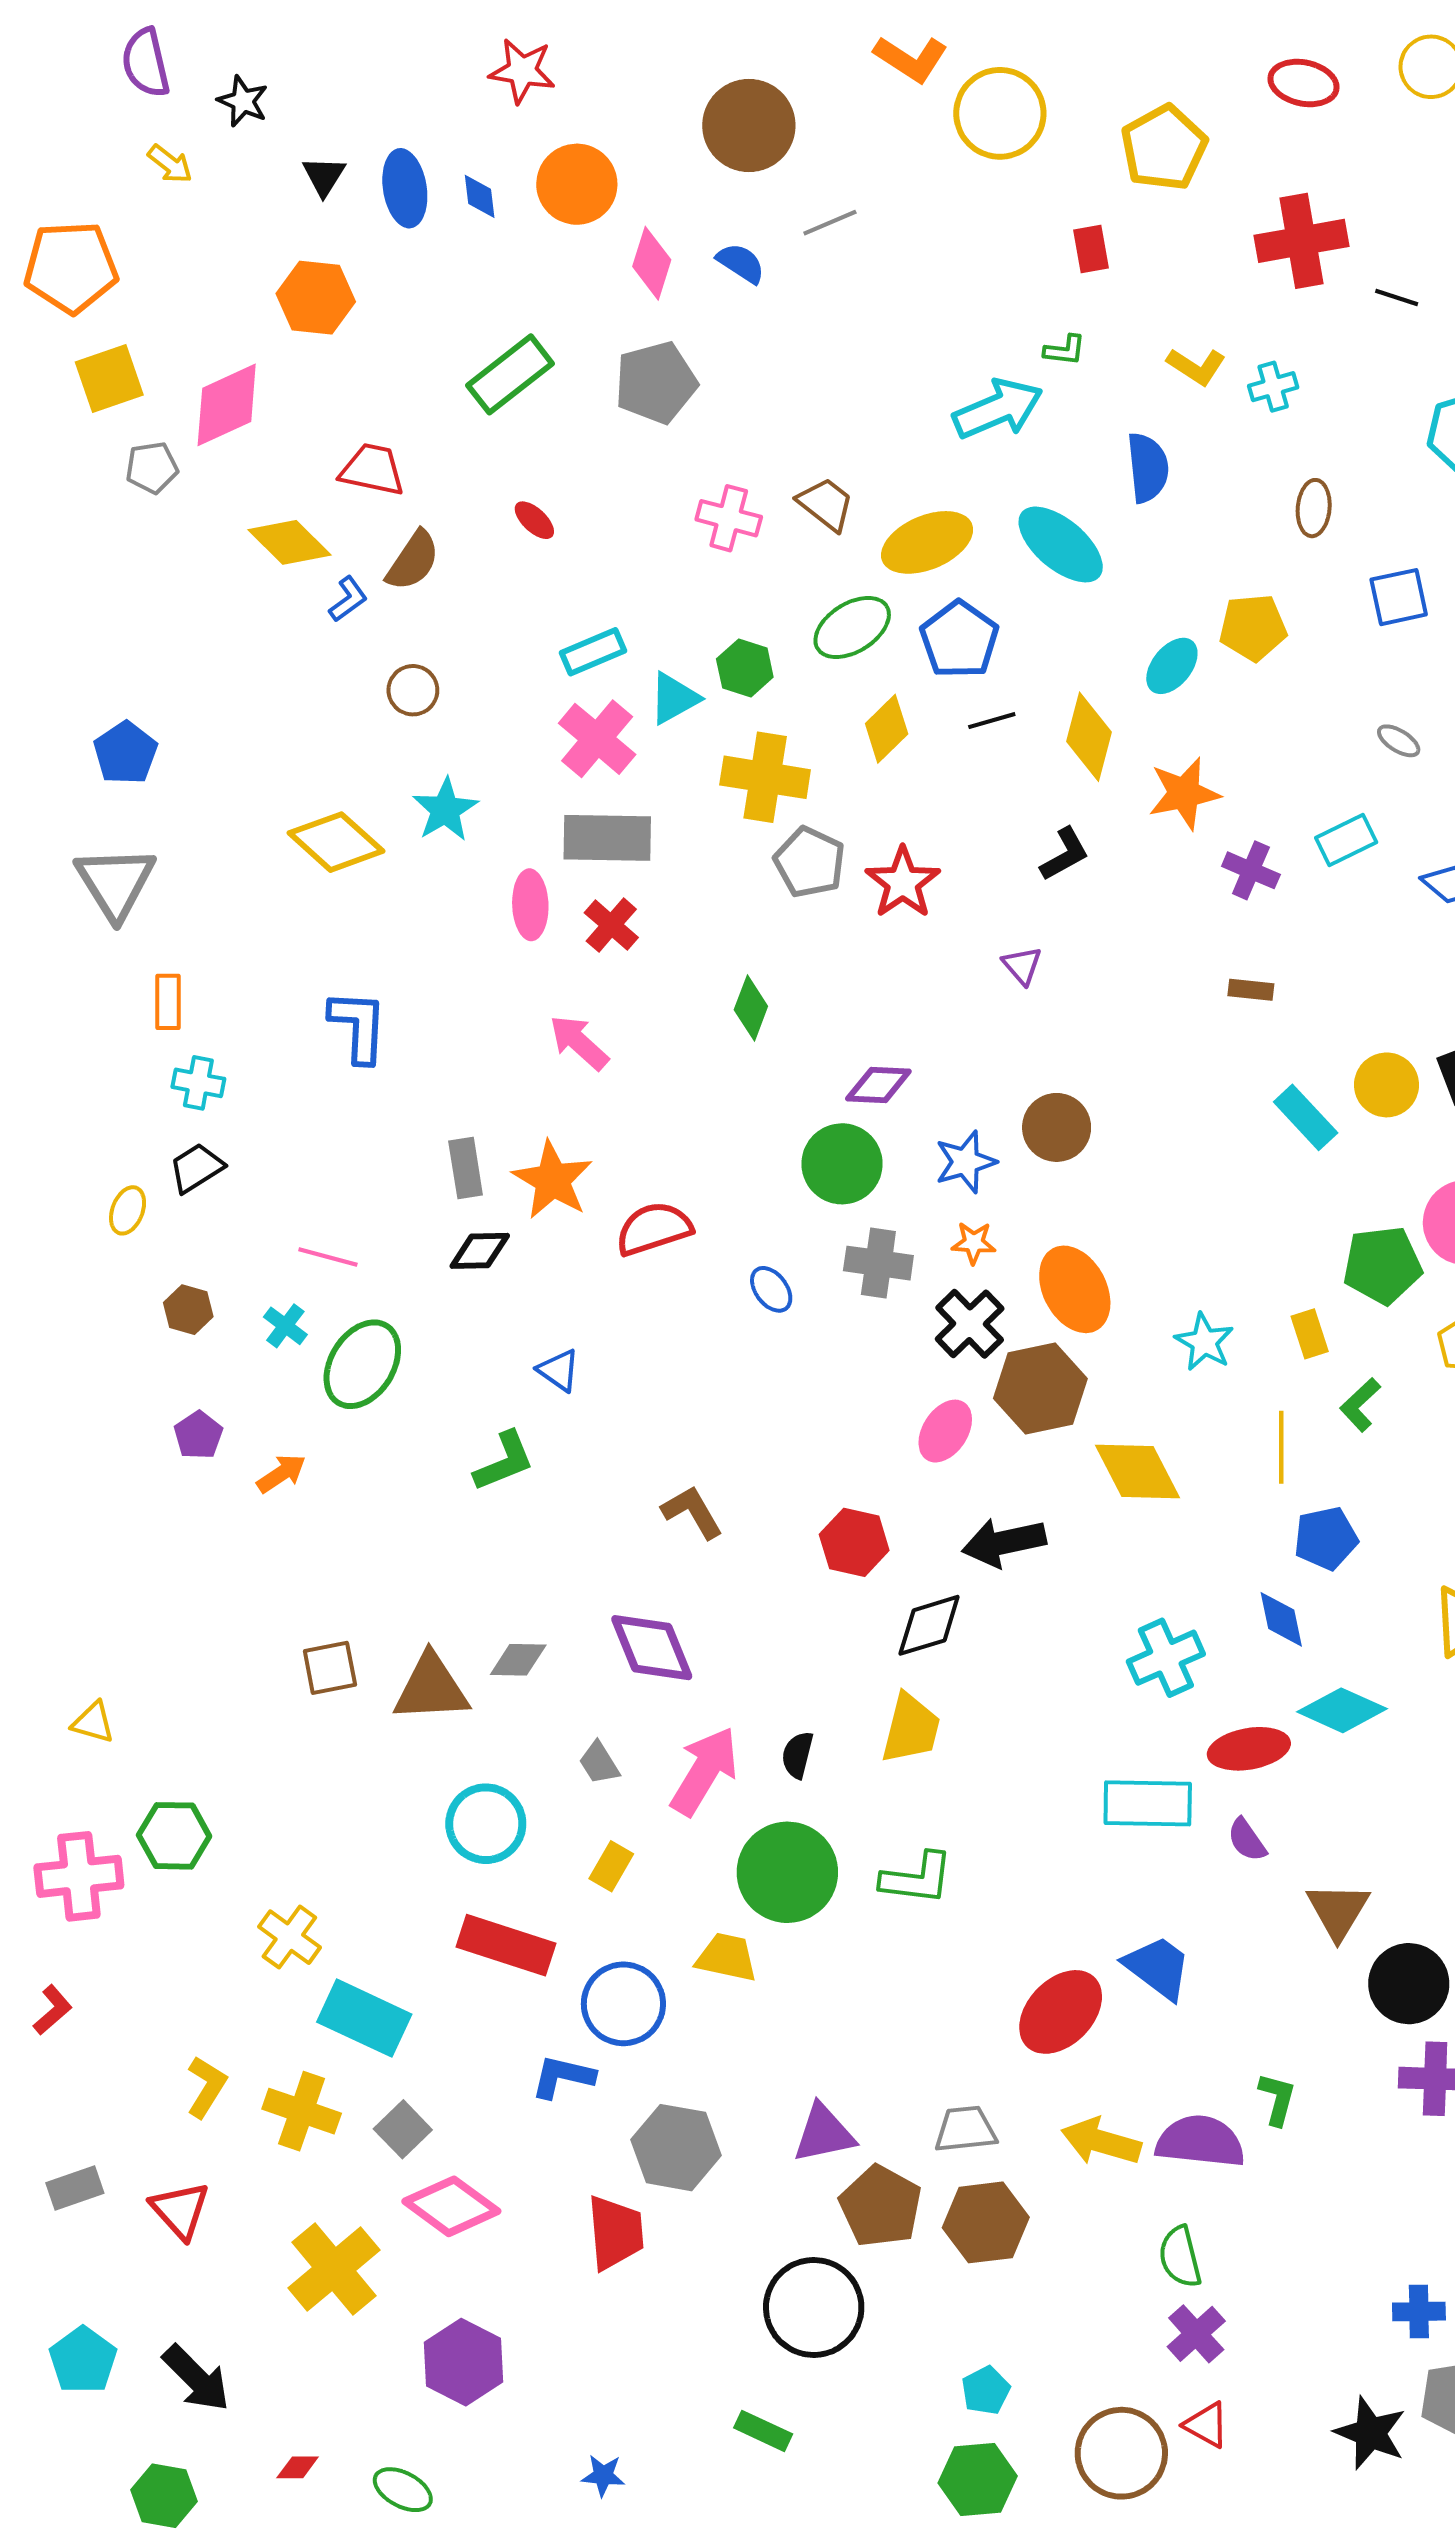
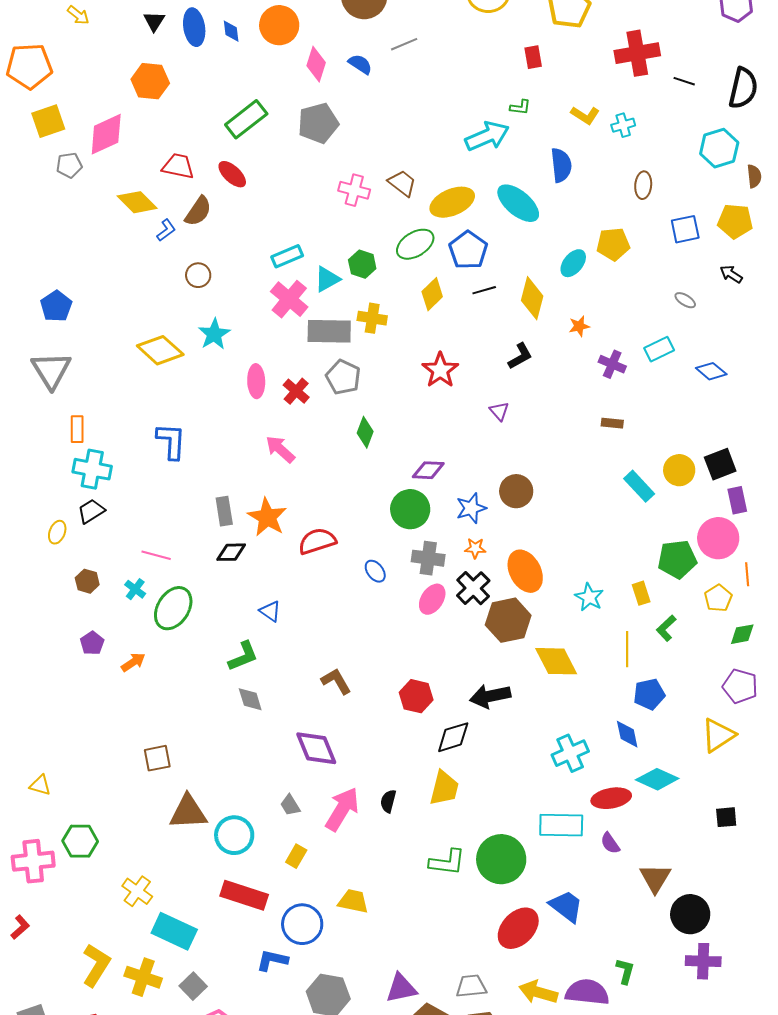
red ellipse: (534, 520) -> (232, 174), moved, size x1.4
yellow cross: (765, 777) -> (372, 318), size x0.7
orange star: (1184, 793) -> (579, 326), size x0.6
gray rectangle: (607, 838) -> (329, 331), moved
gray pentagon: (810, 862) -> (343, 377), moved
cyan cross: (198, 1083) -> (92, 469), size x1.5
pink ellipse: (945, 1431) -> (432, 599), moved
gray diamond: (518, 1660) -> (250, 699), moved, turned 72
brown triangle: (431, 1688) -> (188, 812), moved
green circle: (787, 1872) -> (501, 859), moved
yellow L-shape: (206, 2087) -> (96, 965), size x1.4

